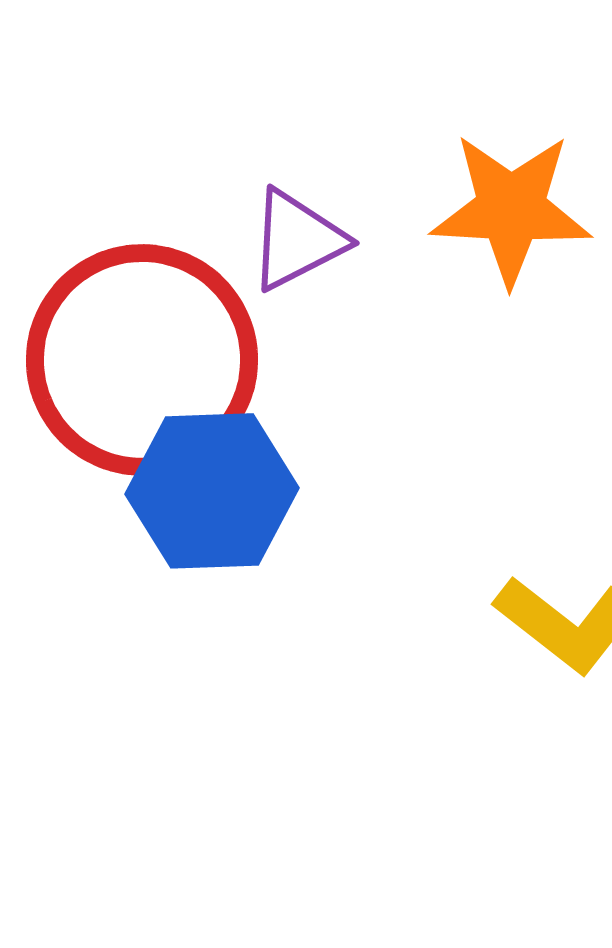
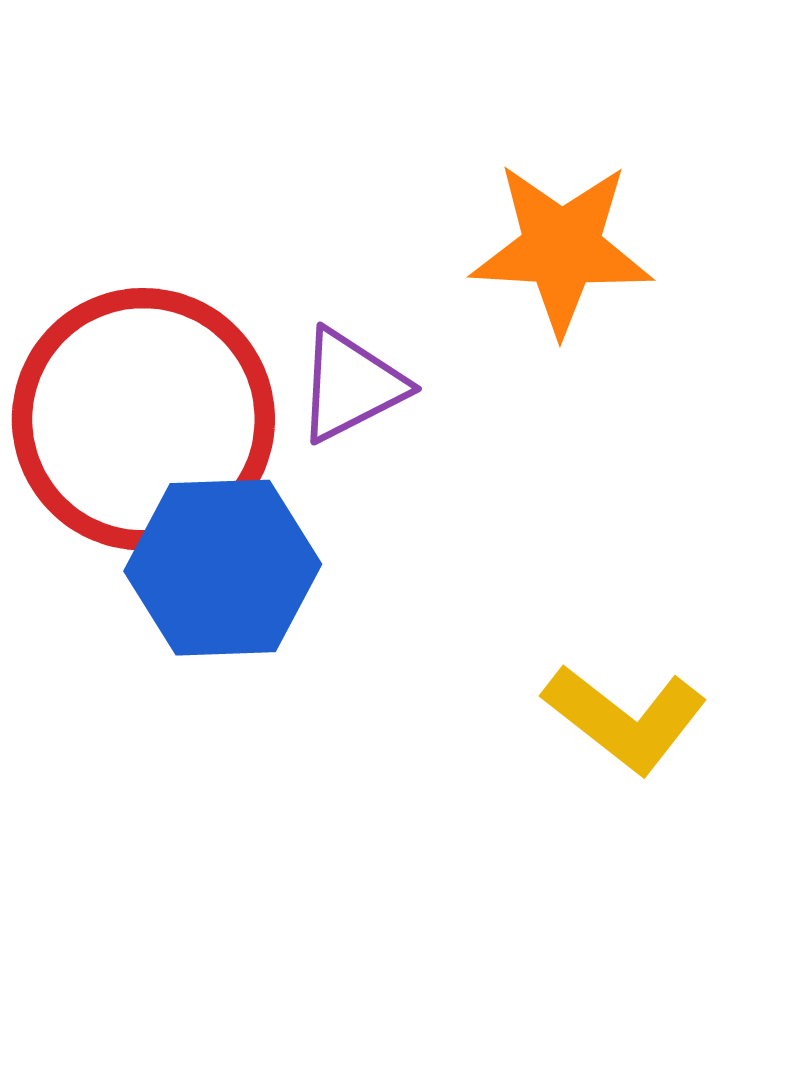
purple triangle: (297, 240) -> (351, 385), moved

